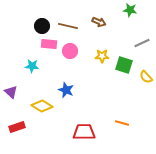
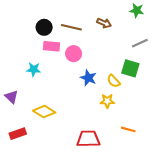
gray line: (142, 43) -> (140, 43), moved
yellow star: (102, 56) -> (107, 101), moved
yellow semicircle: (146, 77) -> (114, 81), moved
blue star: (66, 90) -> (88, 78), moved

